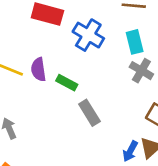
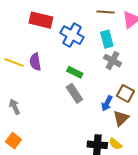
green rectangle: (67, 83) -> (75, 72), moved
blue arrow: (130, 151) -> (107, 103), moved

